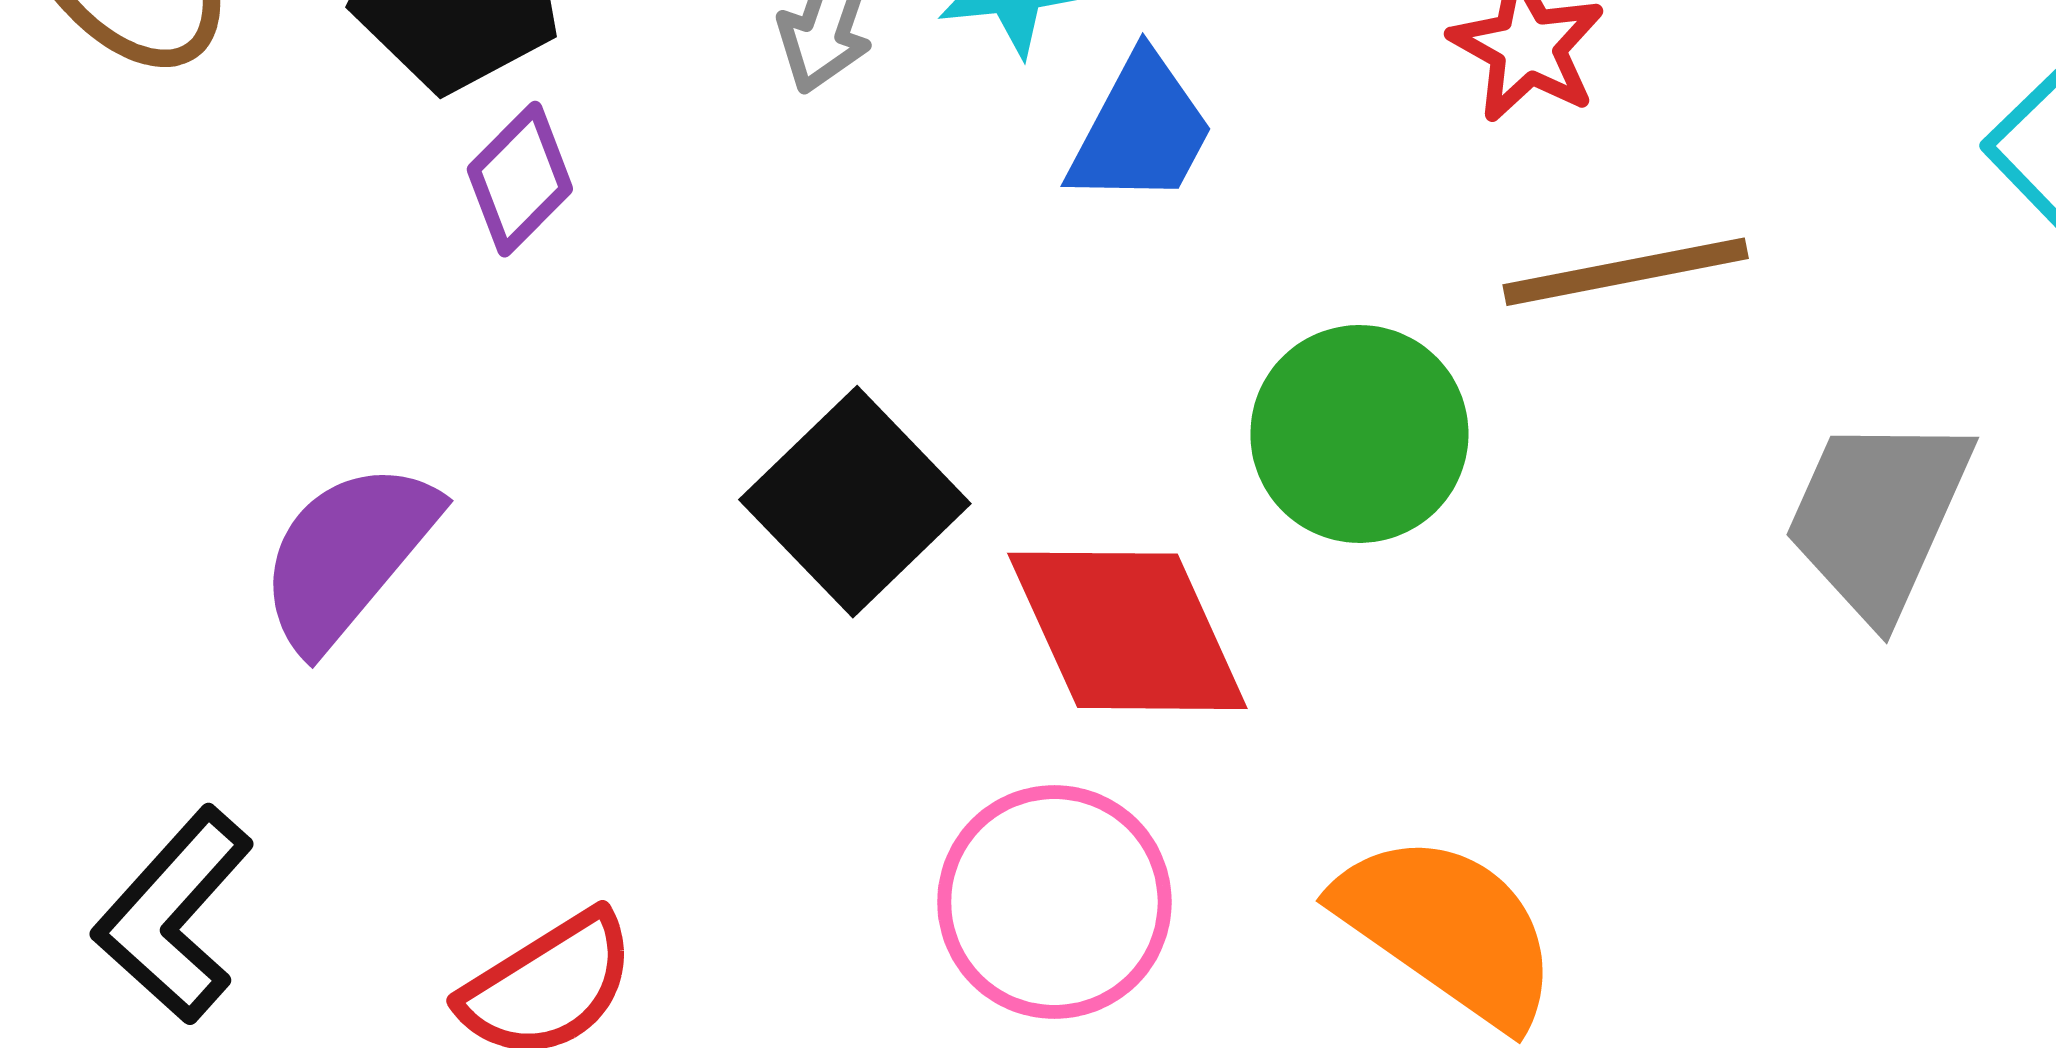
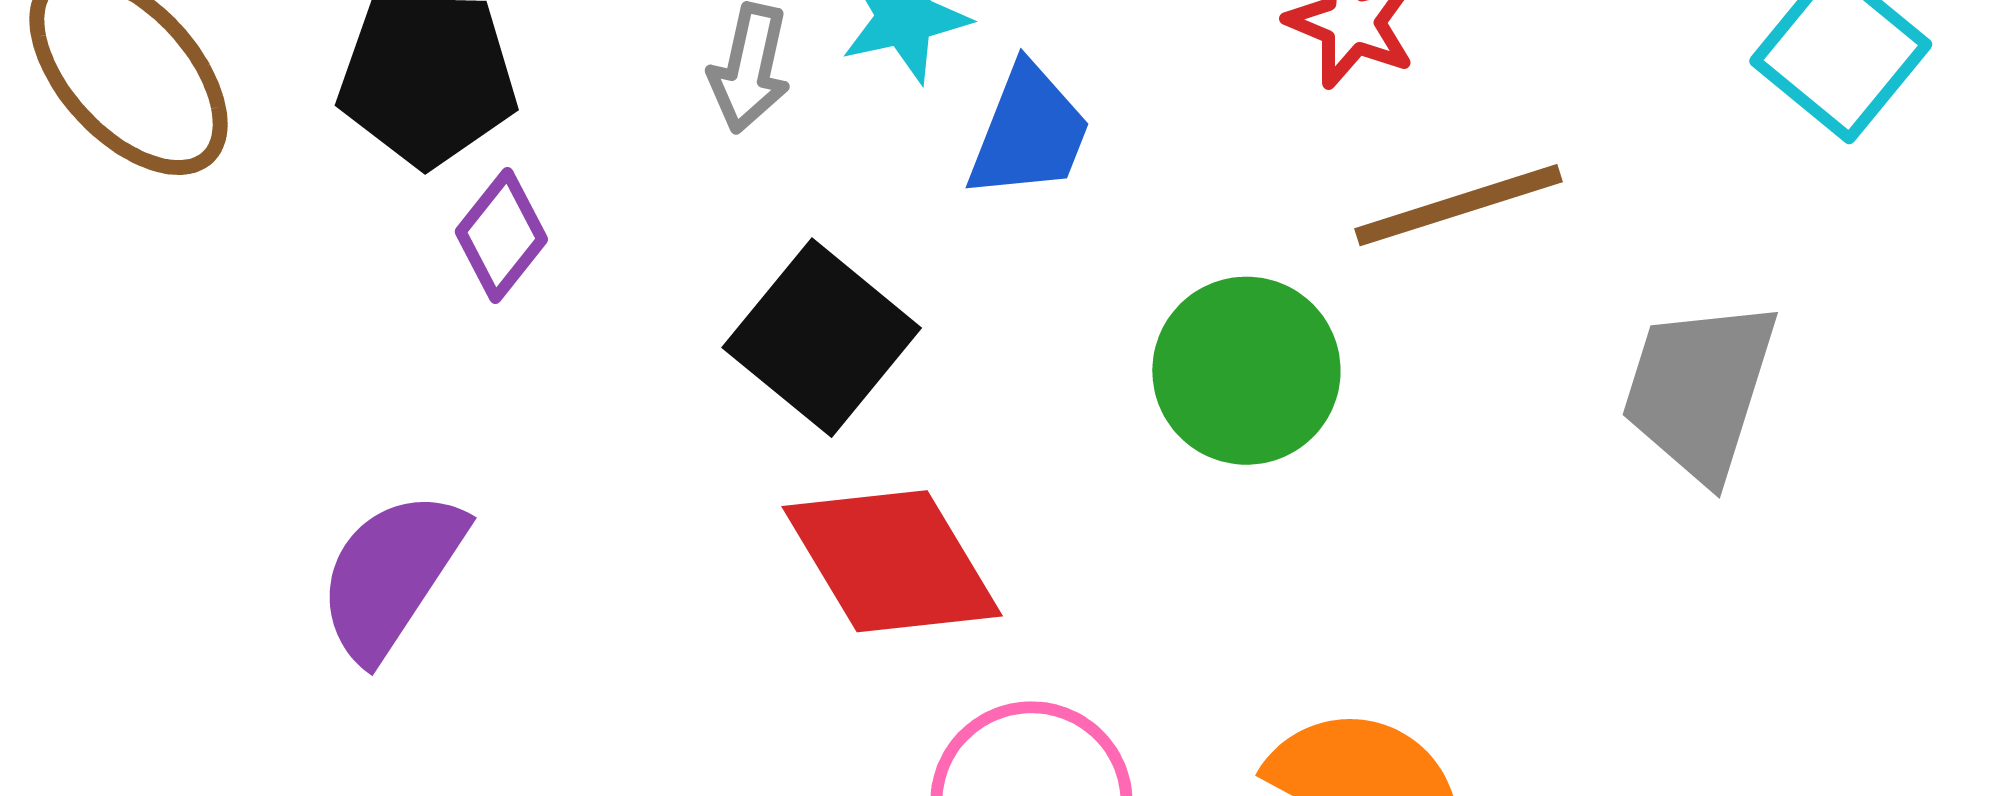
black square: (855, 502) -> (822, 338), moved
red diamond: (1127, 631) -> (892, 561), moved

